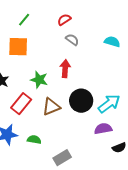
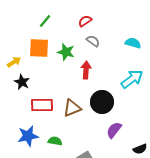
green star: (39, 80) -> (66, 52), moved
red rectangle: (21, 104) -> (42, 105), turned 50
cyan arrow: (109, 104) -> (132, 79), moved
purple semicircle: (103, 129) -> (114, 130), moved, turned -42

